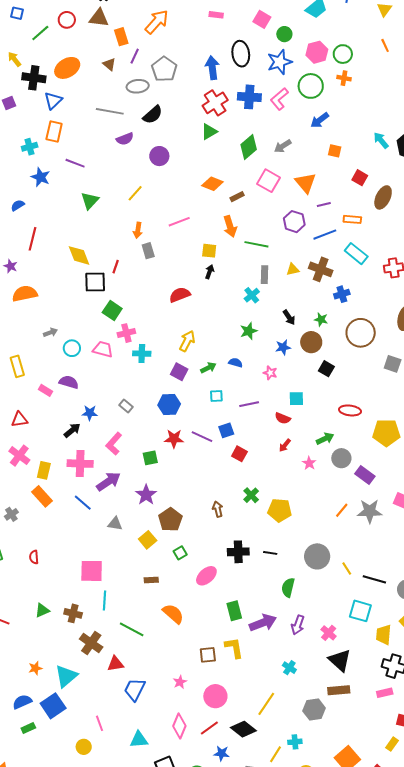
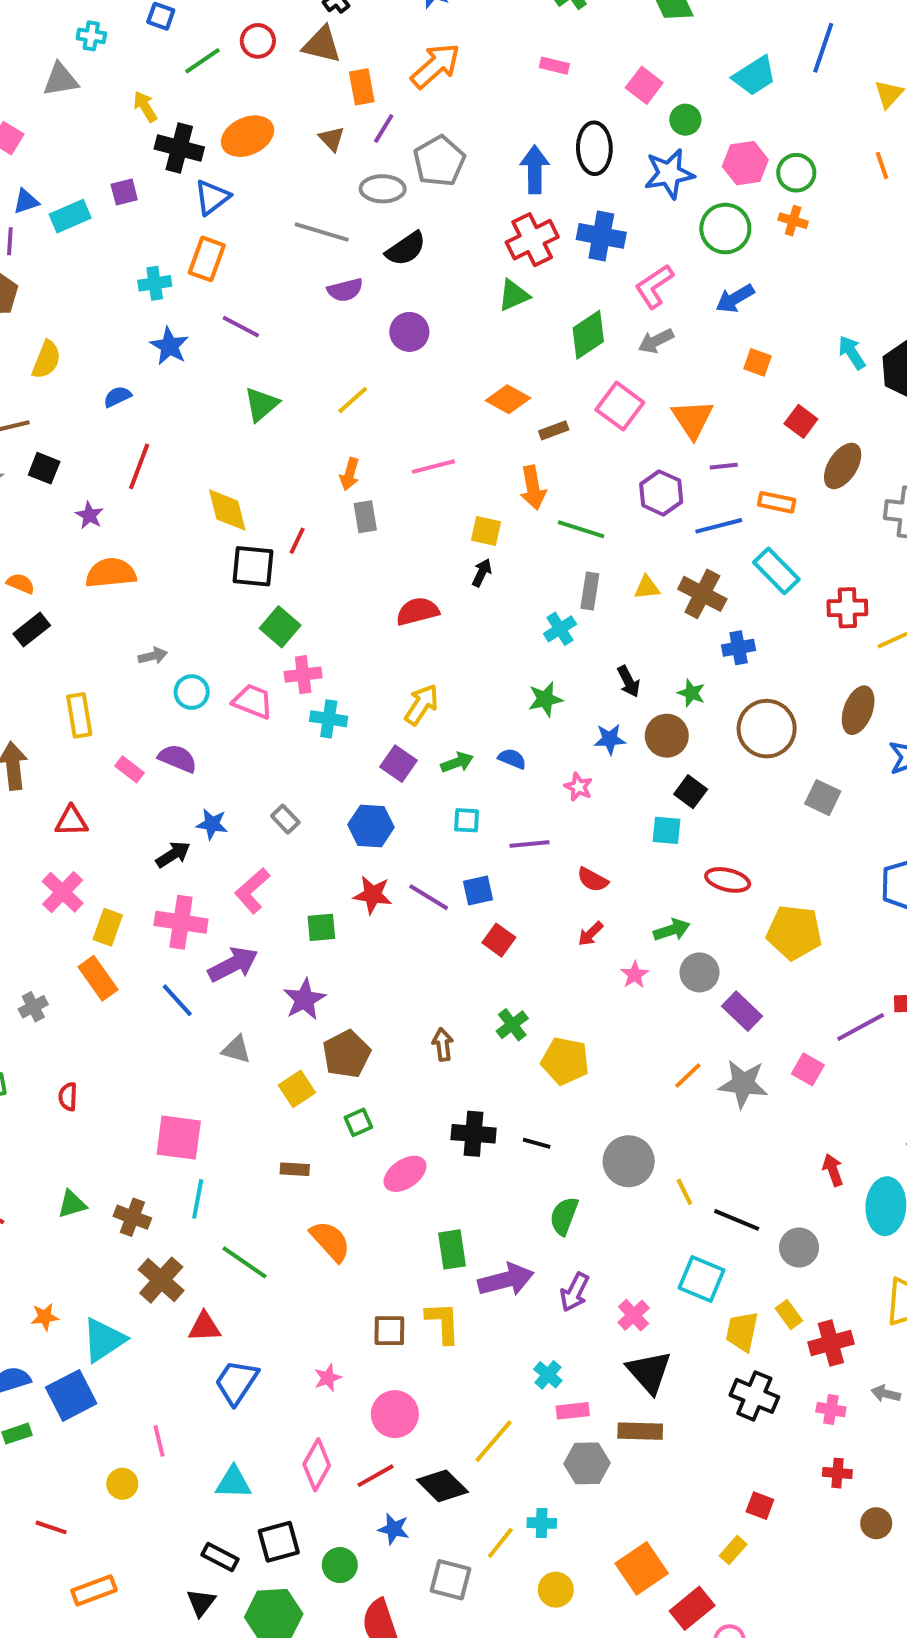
pink L-shape: (279, 99) -> (654, 286), moved
cyan square: (296, 399) -> (667, 830), moved
pink rectangle: (385, 693) -> (573, 1411), moved

